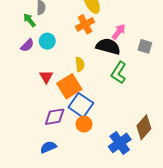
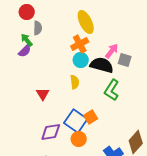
cyan circle: (47, 41) -> (81, 60), moved
purple semicircle: (27, 45) -> (25, 51), moved
gray square: (145, 46) -> (125, 60), moved
orange square: (69, 86) -> (91, 117), moved, size x0.6

